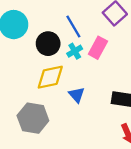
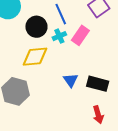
blue triangle: (77, 95) -> (71, 80), moved

